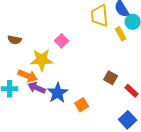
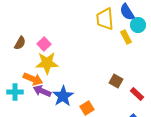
brown semicircle: (15, 40) -> (20, 43), turned -72
pink square: (62, 41) -> (44, 44), moved

